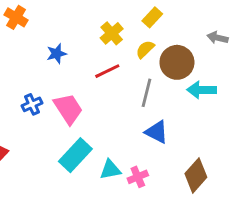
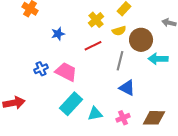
yellow semicircle: (145, 49) -> (119, 31), turned -152
pink trapezoid: (68, 109) -> (66, 72), turned -30
brown diamond: (196, 175) -> (154, 118), turned 50
pink cross: (138, 177) -> (123, 118), moved

